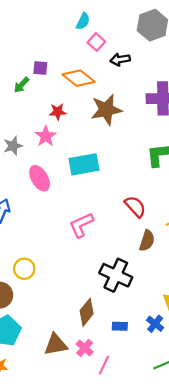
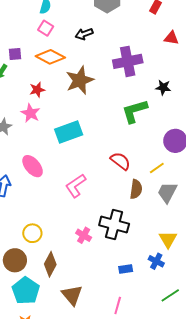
pink square: (96, 42) -> (46, 28), moved
pink ellipse: (40, 178) -> (33, 166), moved
brown diamond: (87, 312) -> (50, 264), moved
brown triangle: (56, 345) -> (72, 295), turned -50
pink cross: (85, 348) -> (84, 235), moved

